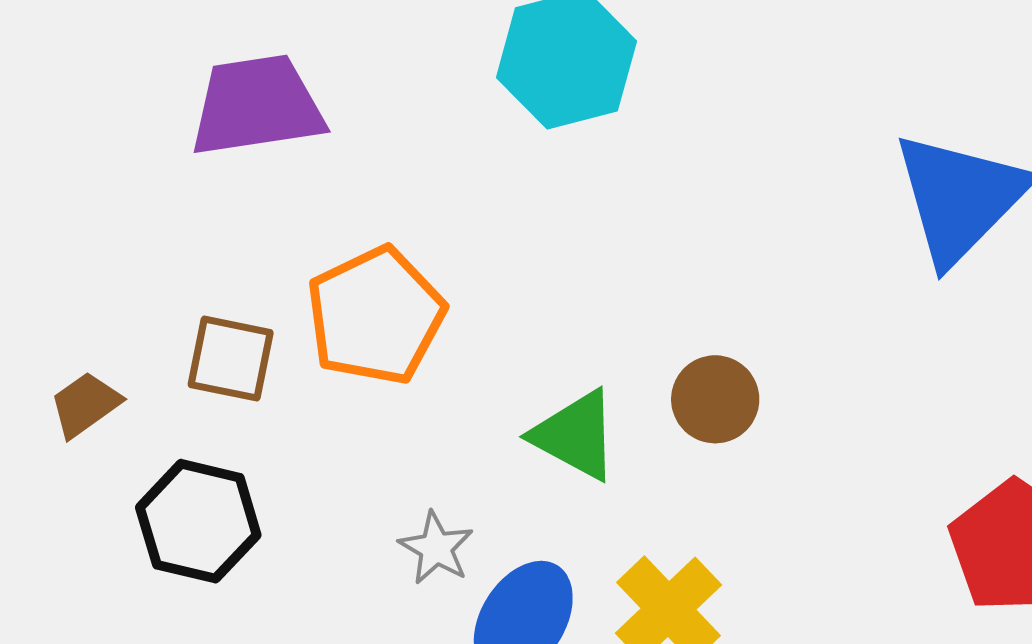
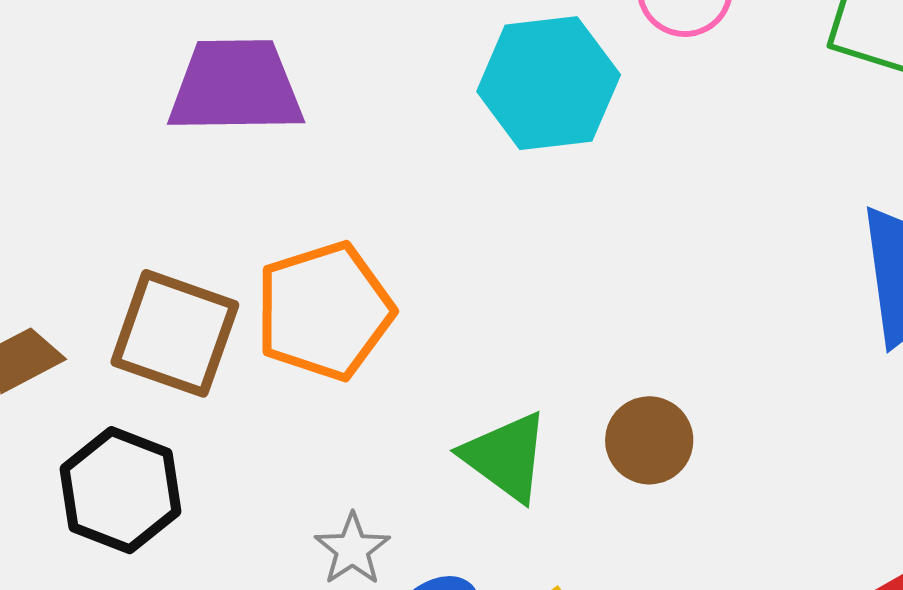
brown square: (231, 359) -> (175, 333), size x1.4

